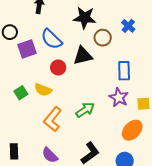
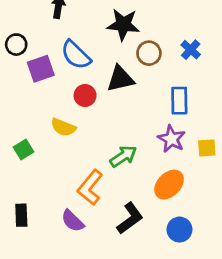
blue cross: (128, 26) -> (191, 50), moved
green square: (21, 93) -> (23, 149), moved
orange L-shape: (53, 119) -> (90, 187), moved
orange ellipse: (132, 130) -> (169, 185), moved

